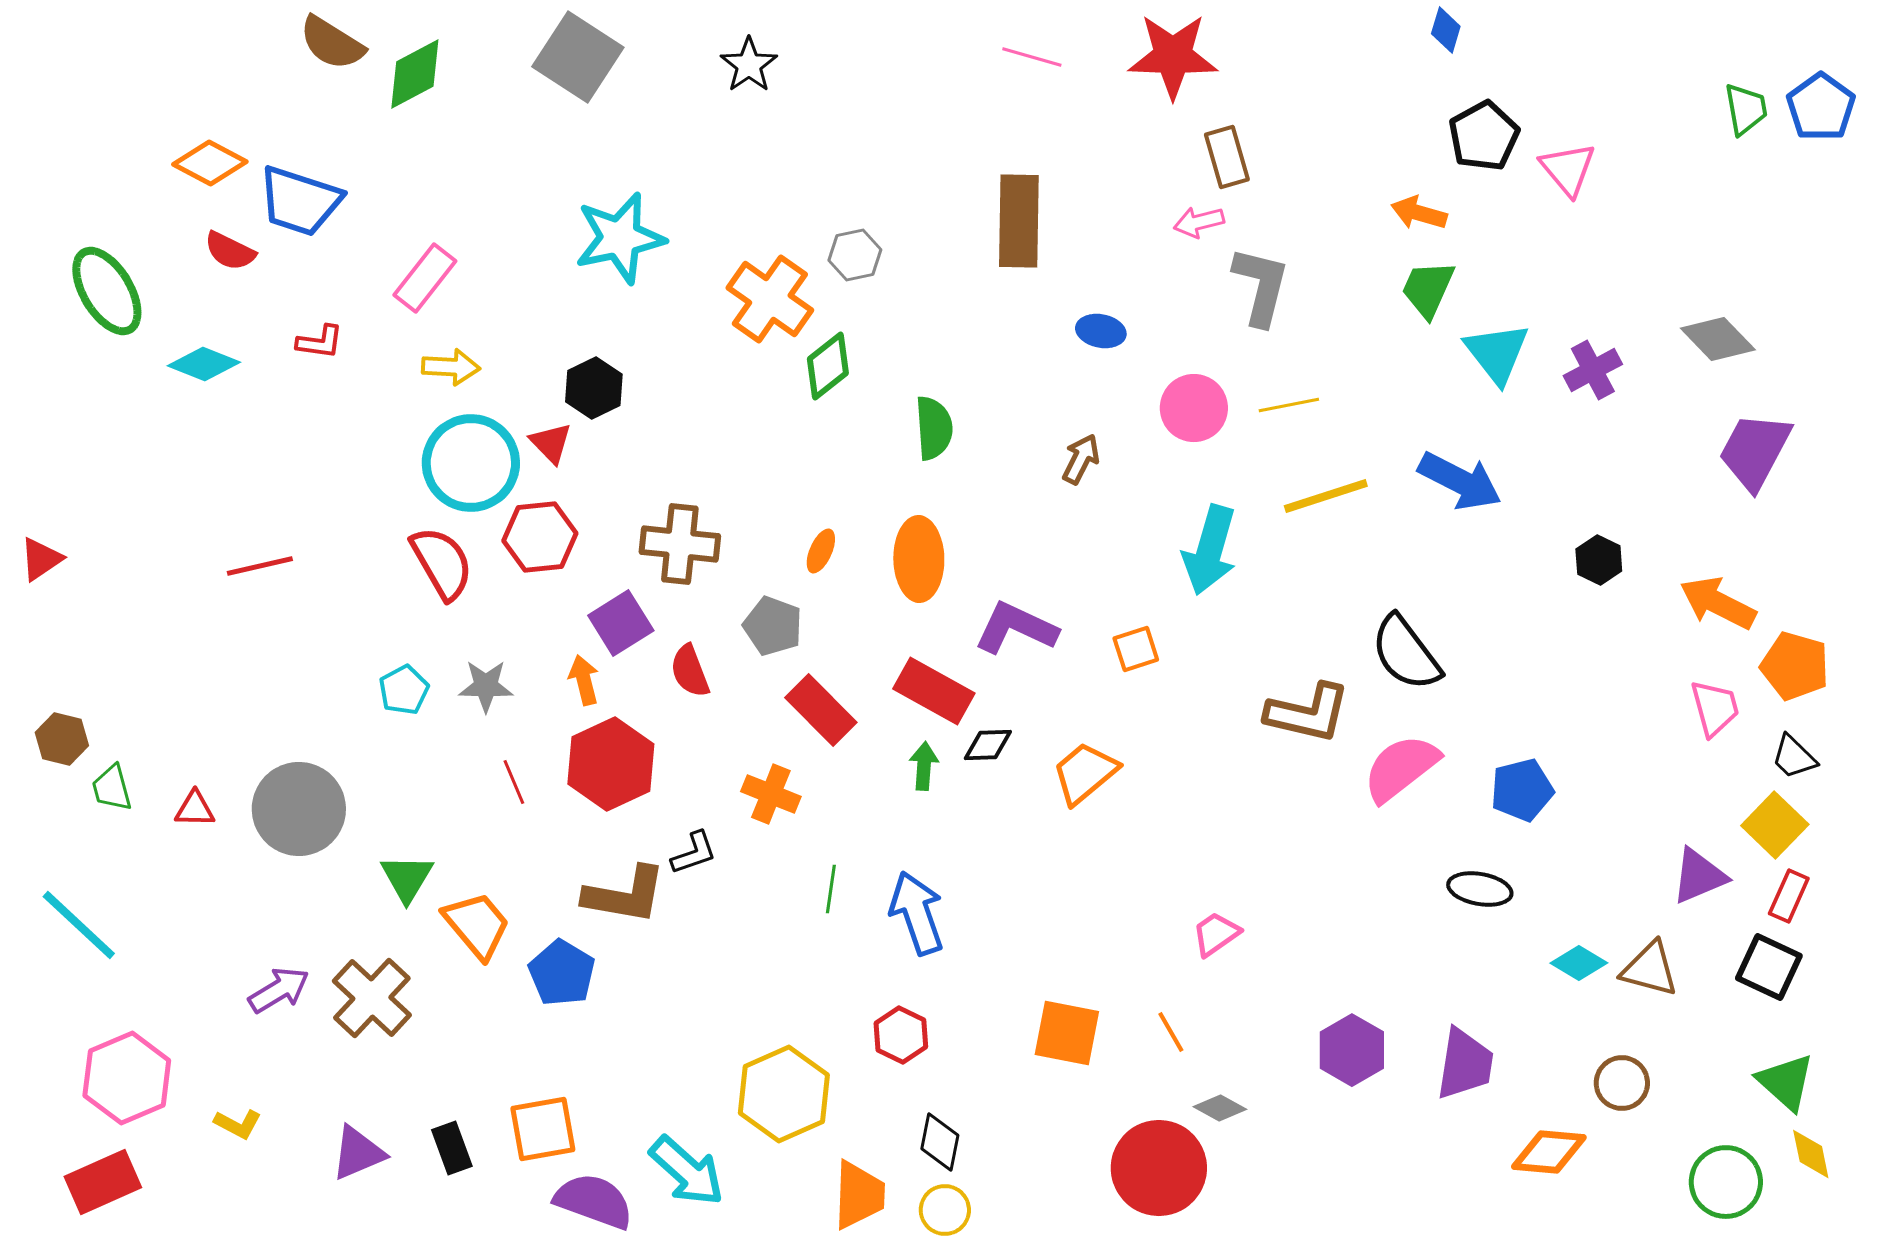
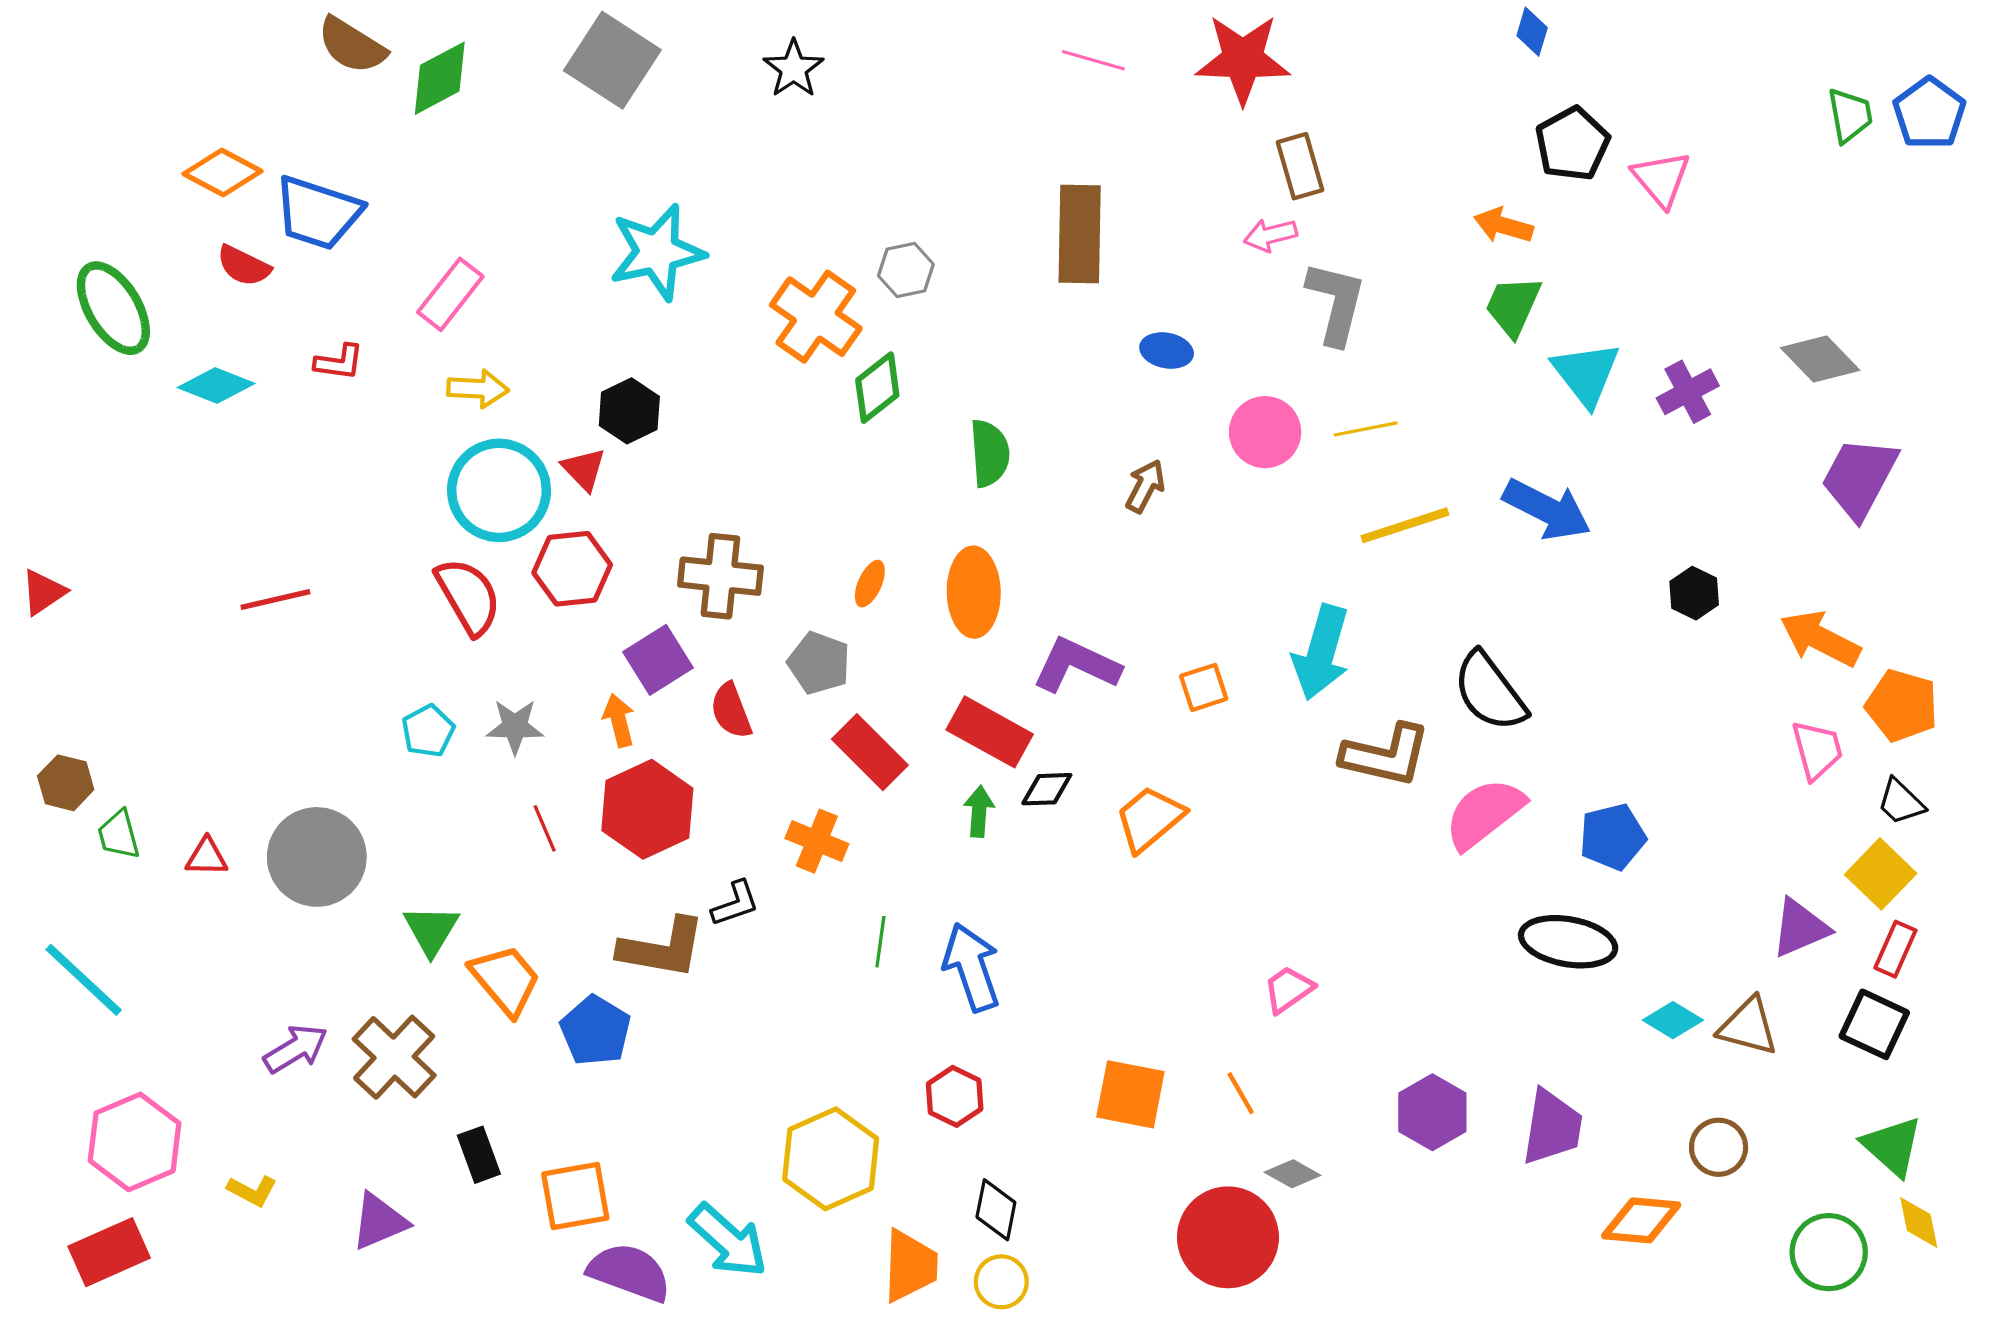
cyan arrow: (1210, 550) -> (1321, 652), moved
black ellipse: (1480, 889) -> (1568, 942), size x1.4
black rectangle: (452, 1148) -> (479, 1155), moved

